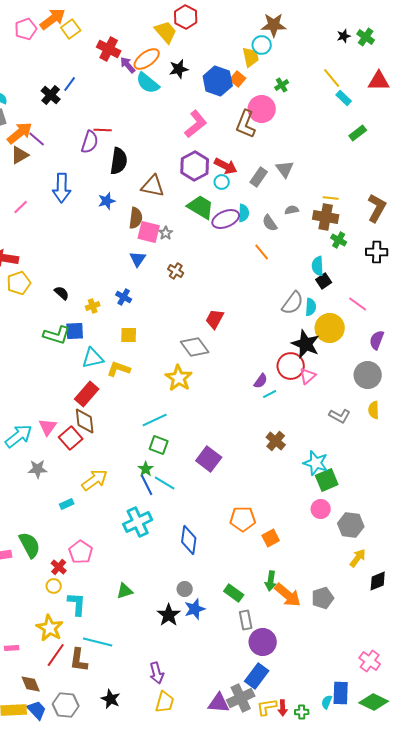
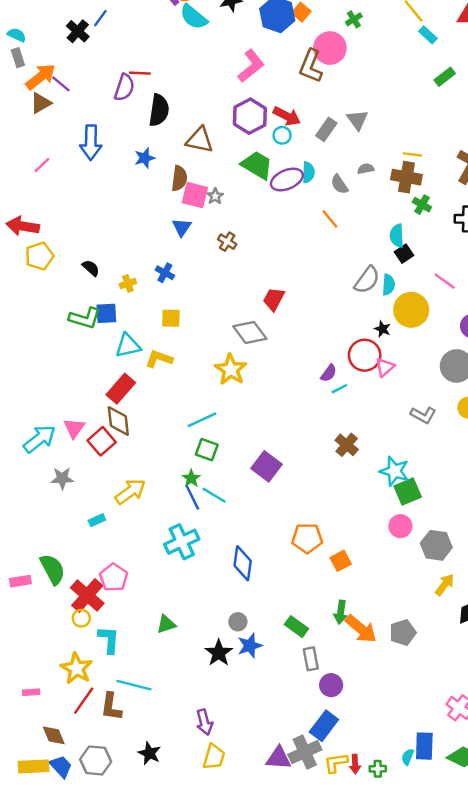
black star: (306, 344) -> (382, 329), size x0.5
red cross: (59, 567) -> (87, 595), size x1.8
purple circle: (263, 642) -> (331, 685), size x0.7

